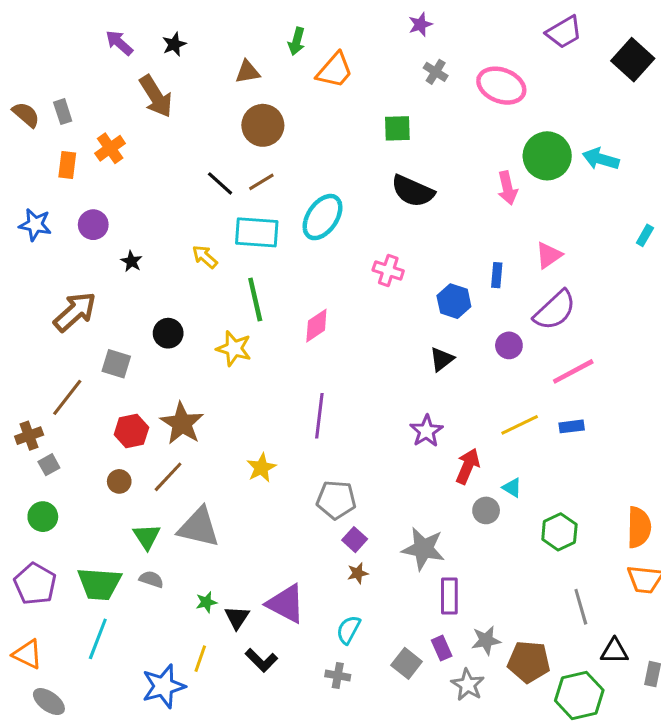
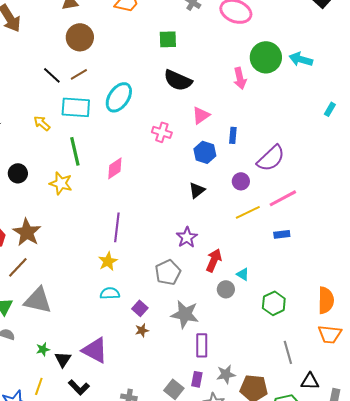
pink triangle: (549, 255) -> (201, 115), moved
yellow line: (520, 425) -> (248, 212), moved
yellow star: (261, 468) -> (108, 261), moved
gray pentagon: (336, 500) -> (168, 272), moved, turned -30
cyan semicircle: (348, 630) -> (110, 293), moved, turned 60
purple rectangle: (442, 648) -> (197, 379), turned 35

